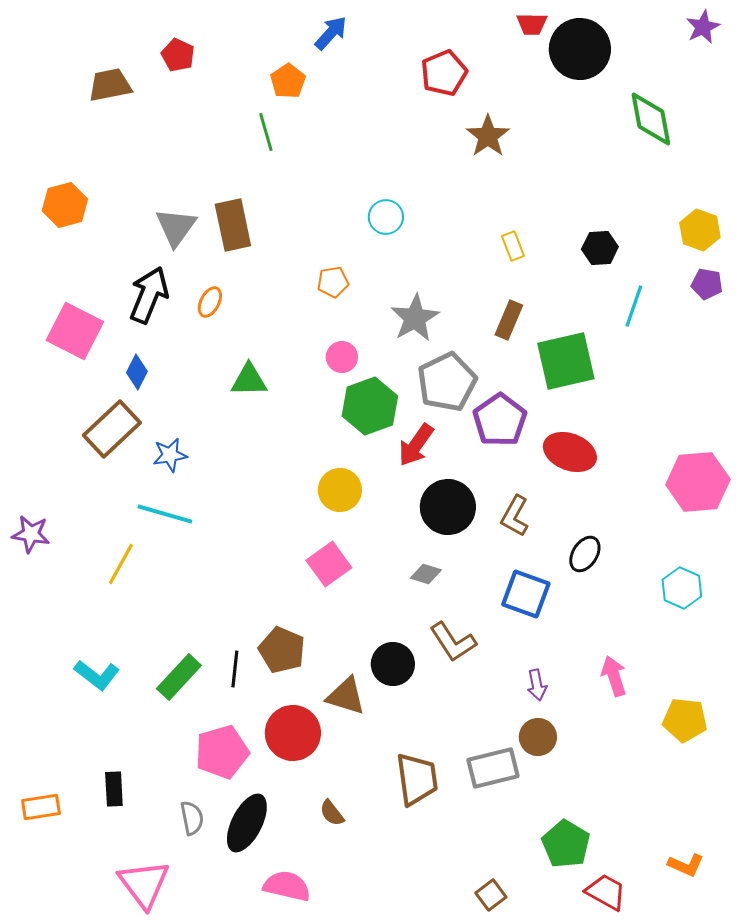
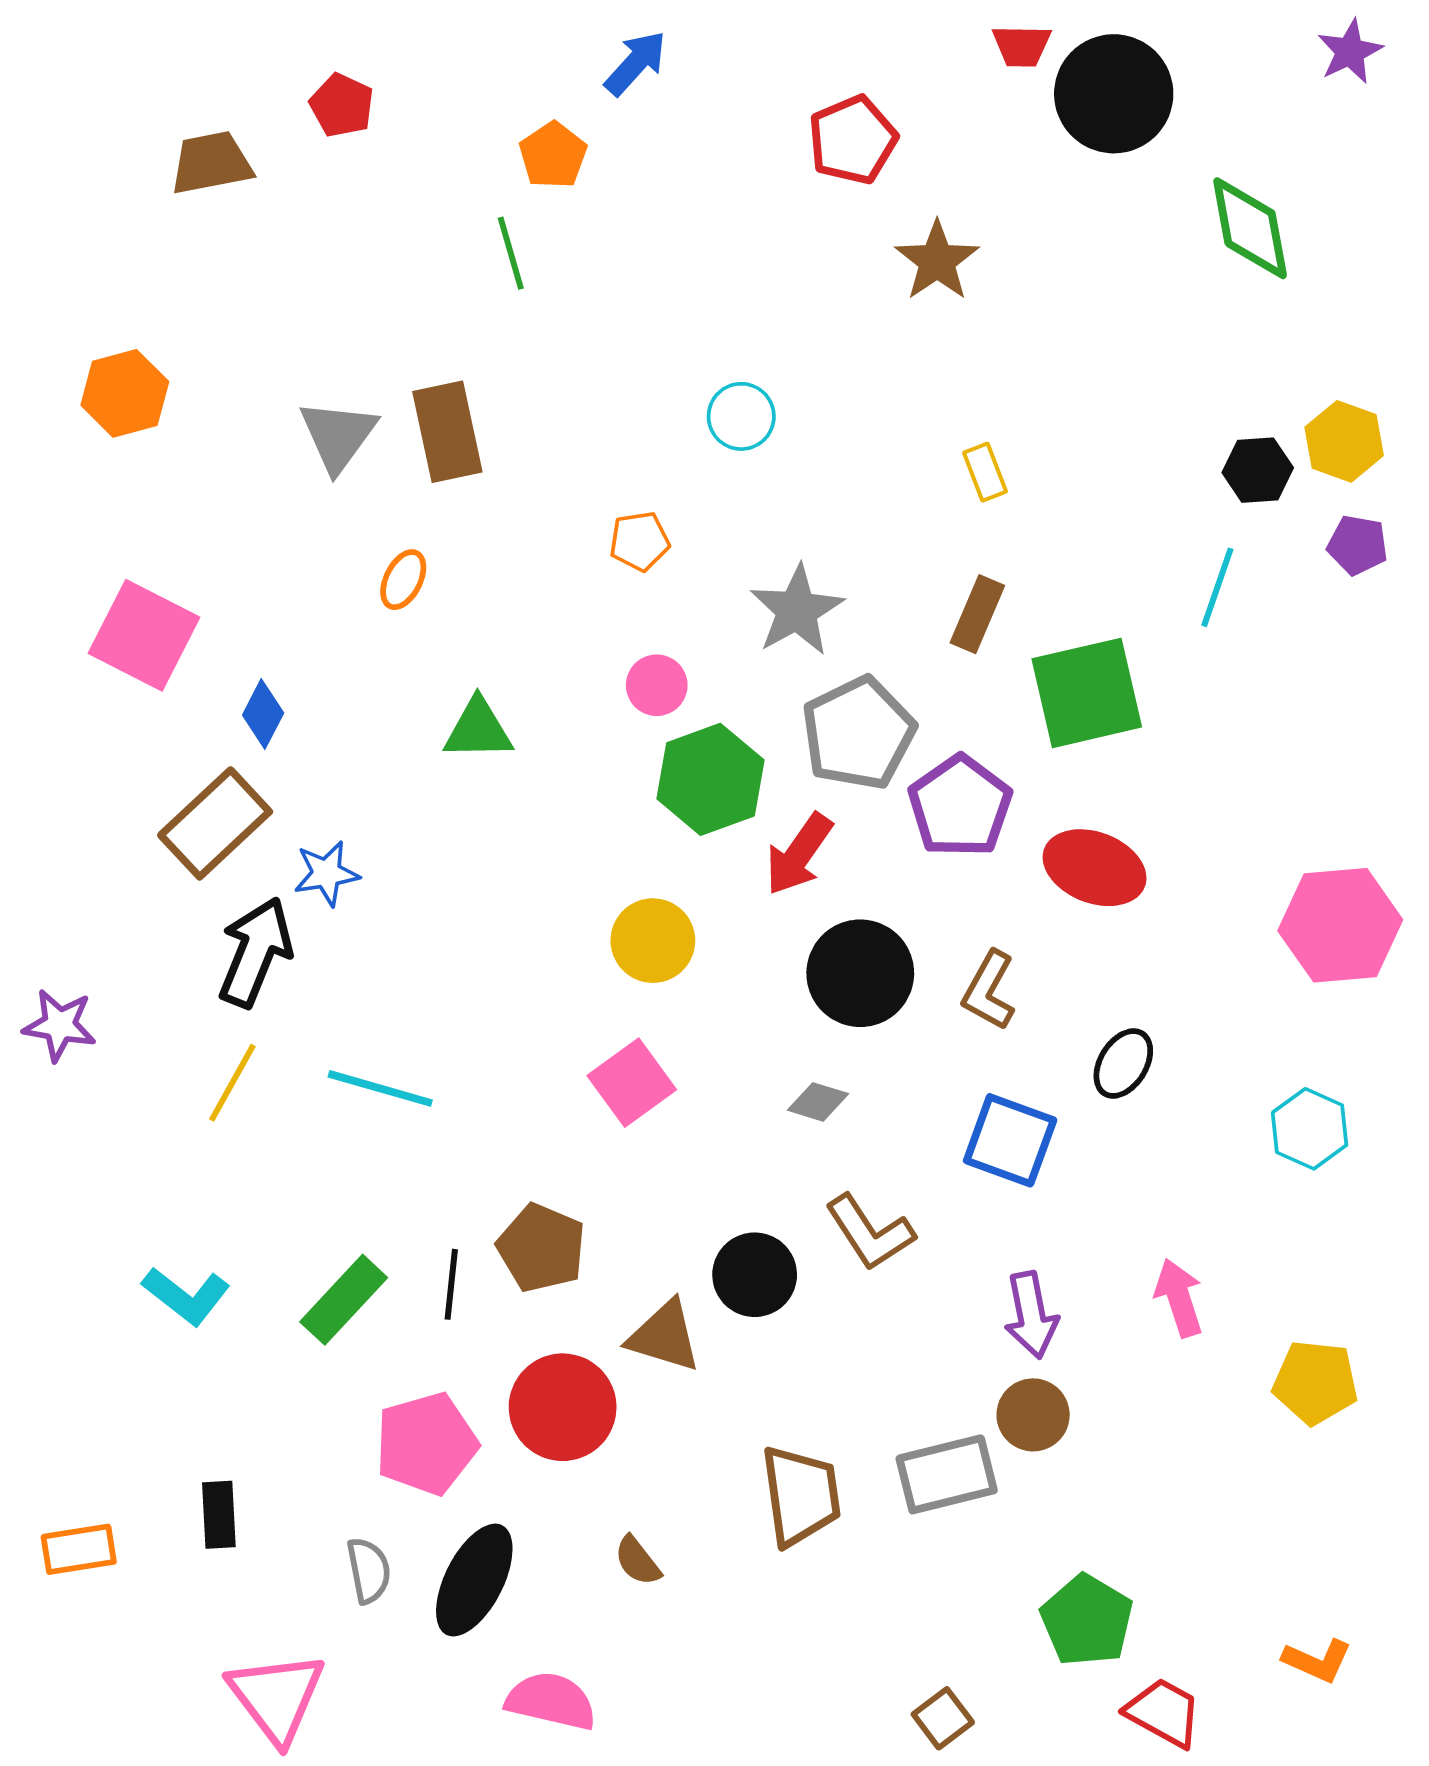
black hexagon: (600, 248) -> (1258, 470), moved
black arrow: (149, 295) -> (255, 952), moved
cyan line: (165, 514) -> (380, 1088), moved
purple arrow: (537, 685) -> (1031, 1315), size x1.4

